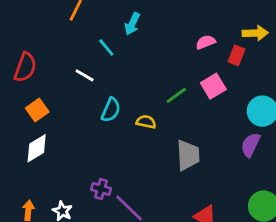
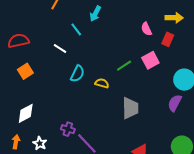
yellow arrow: (255, 33) -> (174, 18), moved
pink semicircle: (206, 42) -> (146, 29), turned -96
red semicircle: (25, 67) -> (18, 41), turned -125
white diamond: (37, 148) -> (26, 113), moved

